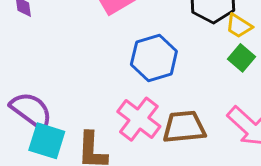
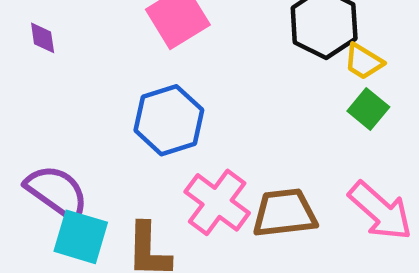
blue hexagon: (154, 58) -> (169, 120), moved

